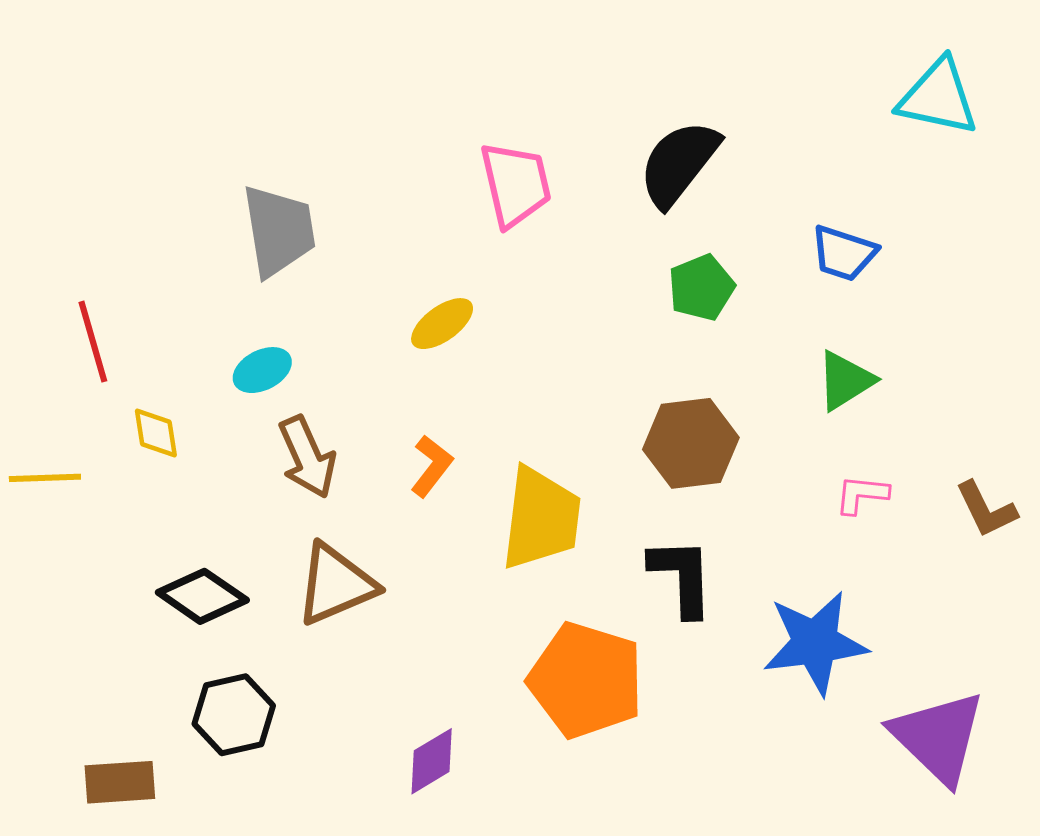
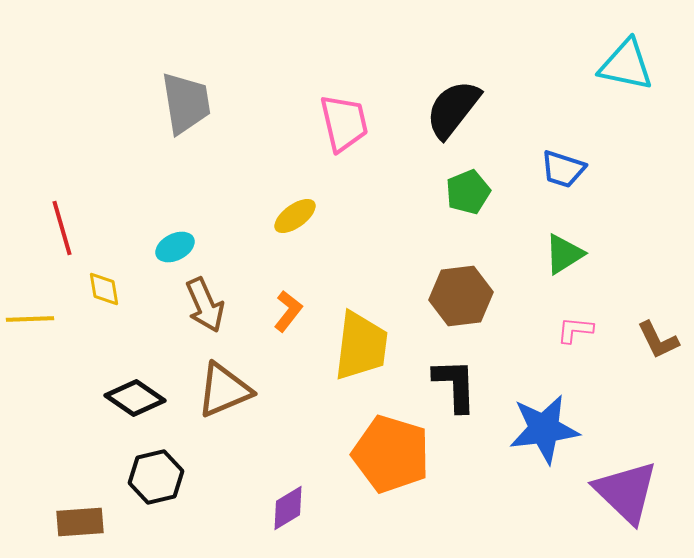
gray trapezoid: (279, 231) -> (186, 103), moved

